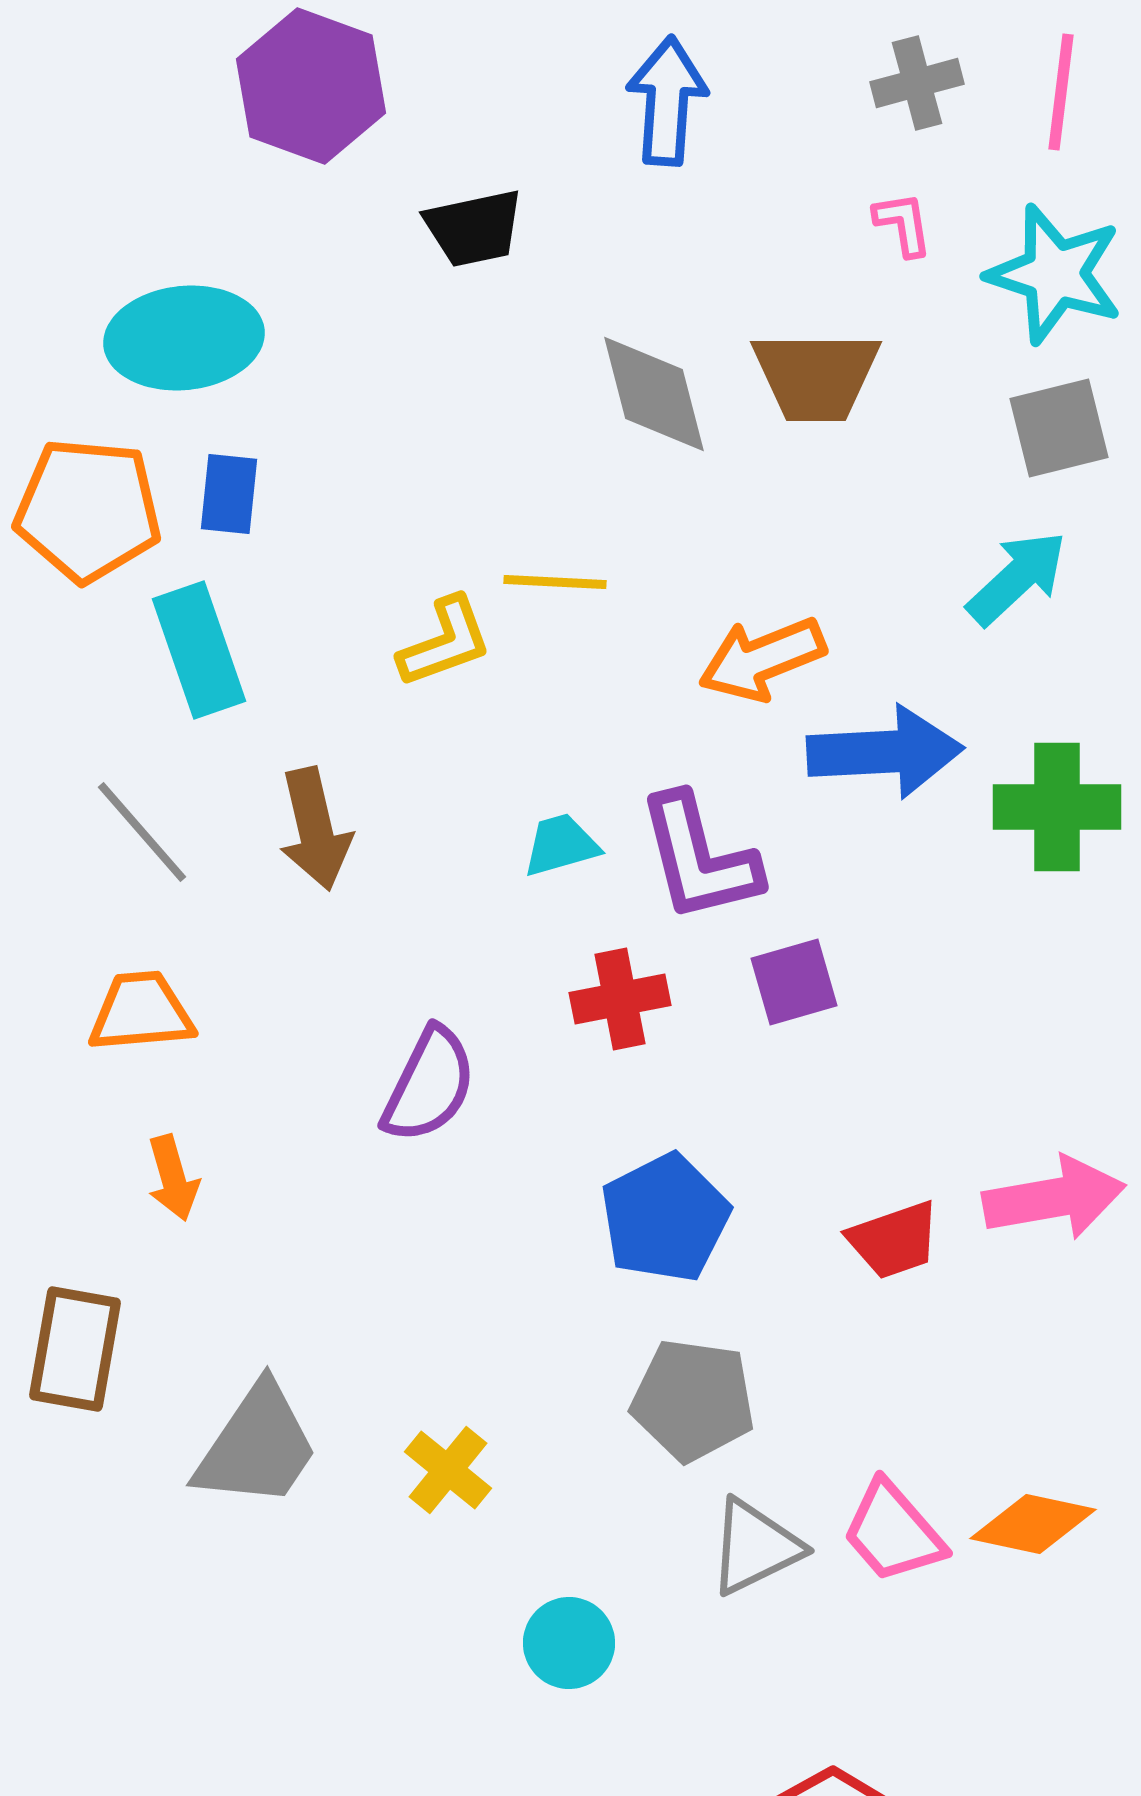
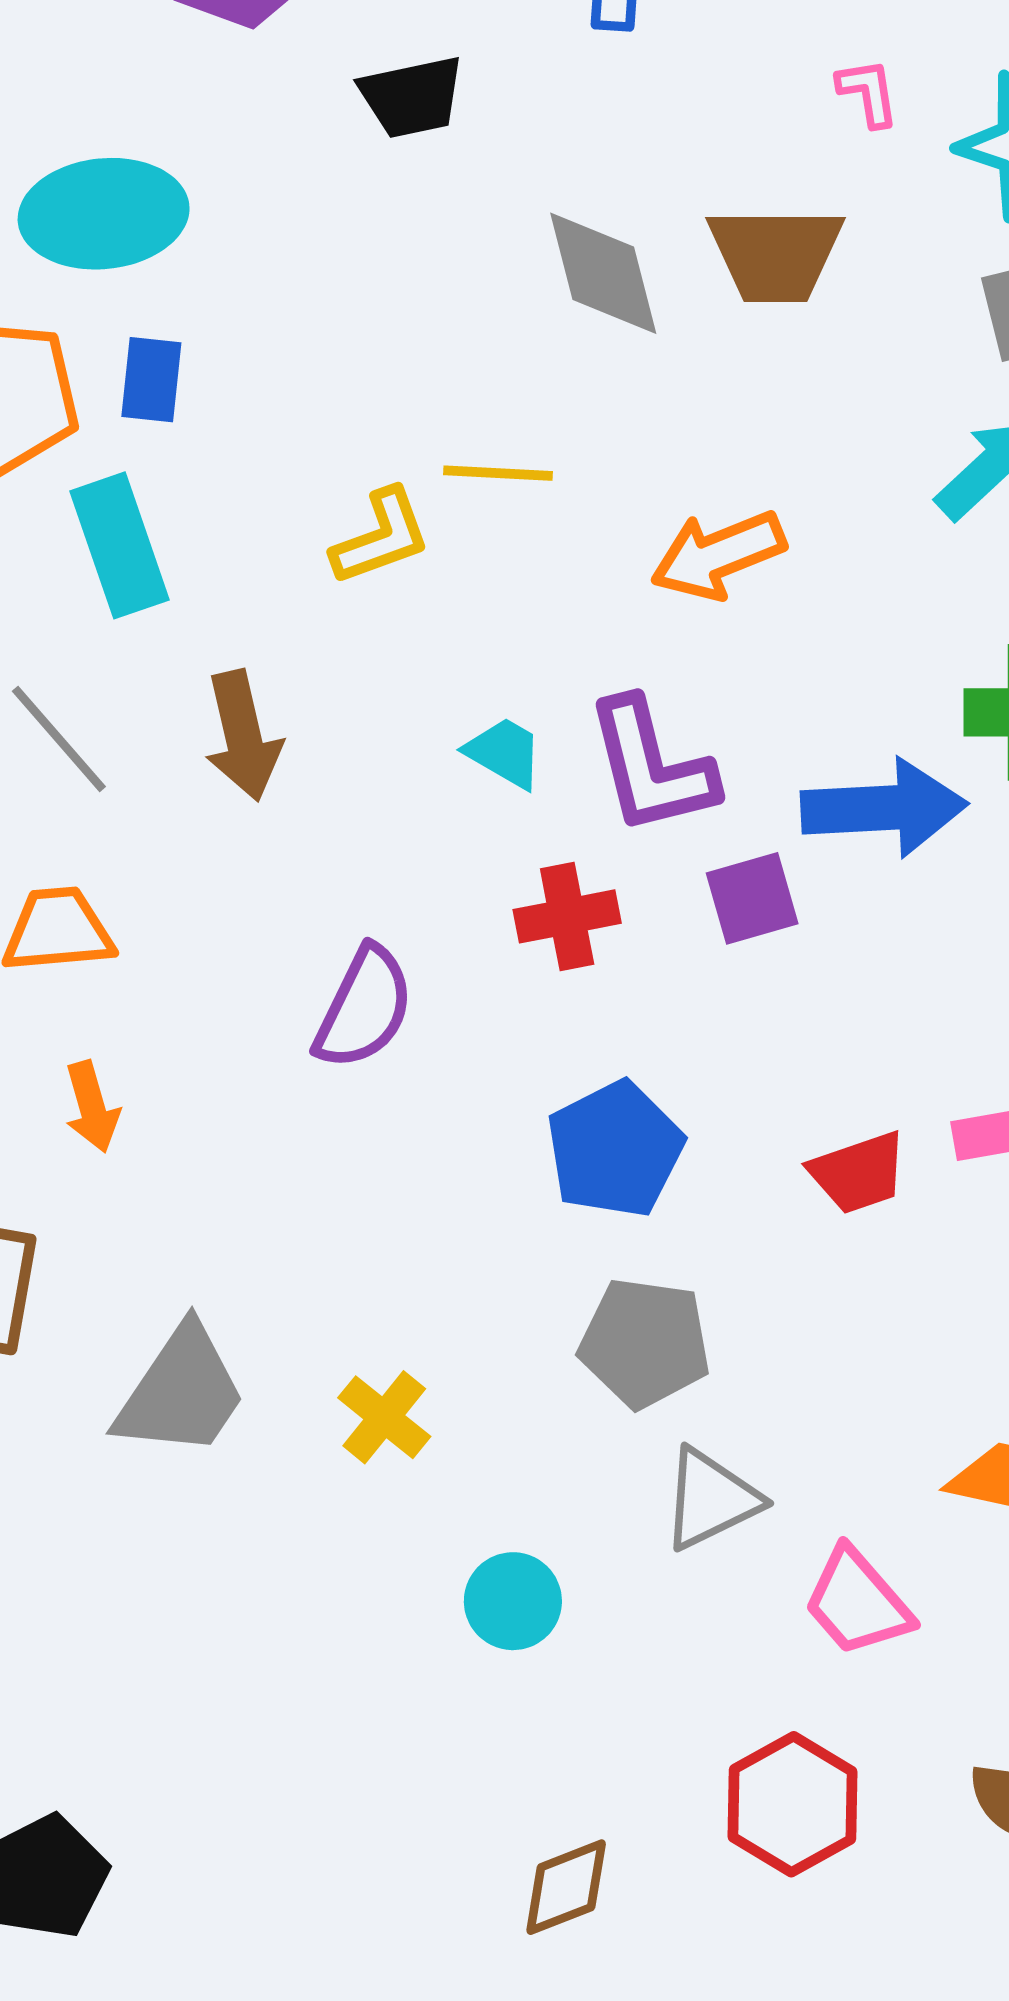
blue arrow: (885, 752) -> (884, 808), moved
cyan trapezoid: (561, 845) -> (504, 753), turned 46
pink trapezoid: (893, 1532) -> (857, 1602), moved

